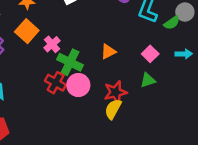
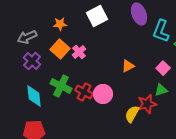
pink cross: (52, 44) -> (79, 52), moved
green cross: (70, 62) -> (61, 86), moved
red star: (115, 92) -> (147, 104), moved

